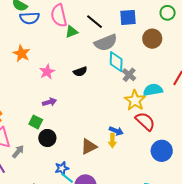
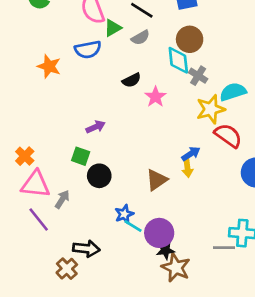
blue semicircle: (30, 18) -> (88, 50), moved
brown circle: (152, 39) -> (190, 39), moved
gray semicircle: (106, 43) -> (140, 38), moved, size x0.6
pink star: (47, 72) -> (155, 97), moved
yellow star: (135, 100) -> (211, 109), turned 30
blue arrow: (116, 131) -> (191, 154), turned -48

